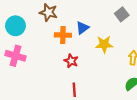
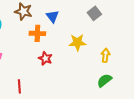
blue triangle: (83, 28) -> (52, 16), moved, turned -32
red line: (74, 90) -> (19, 86), moved

